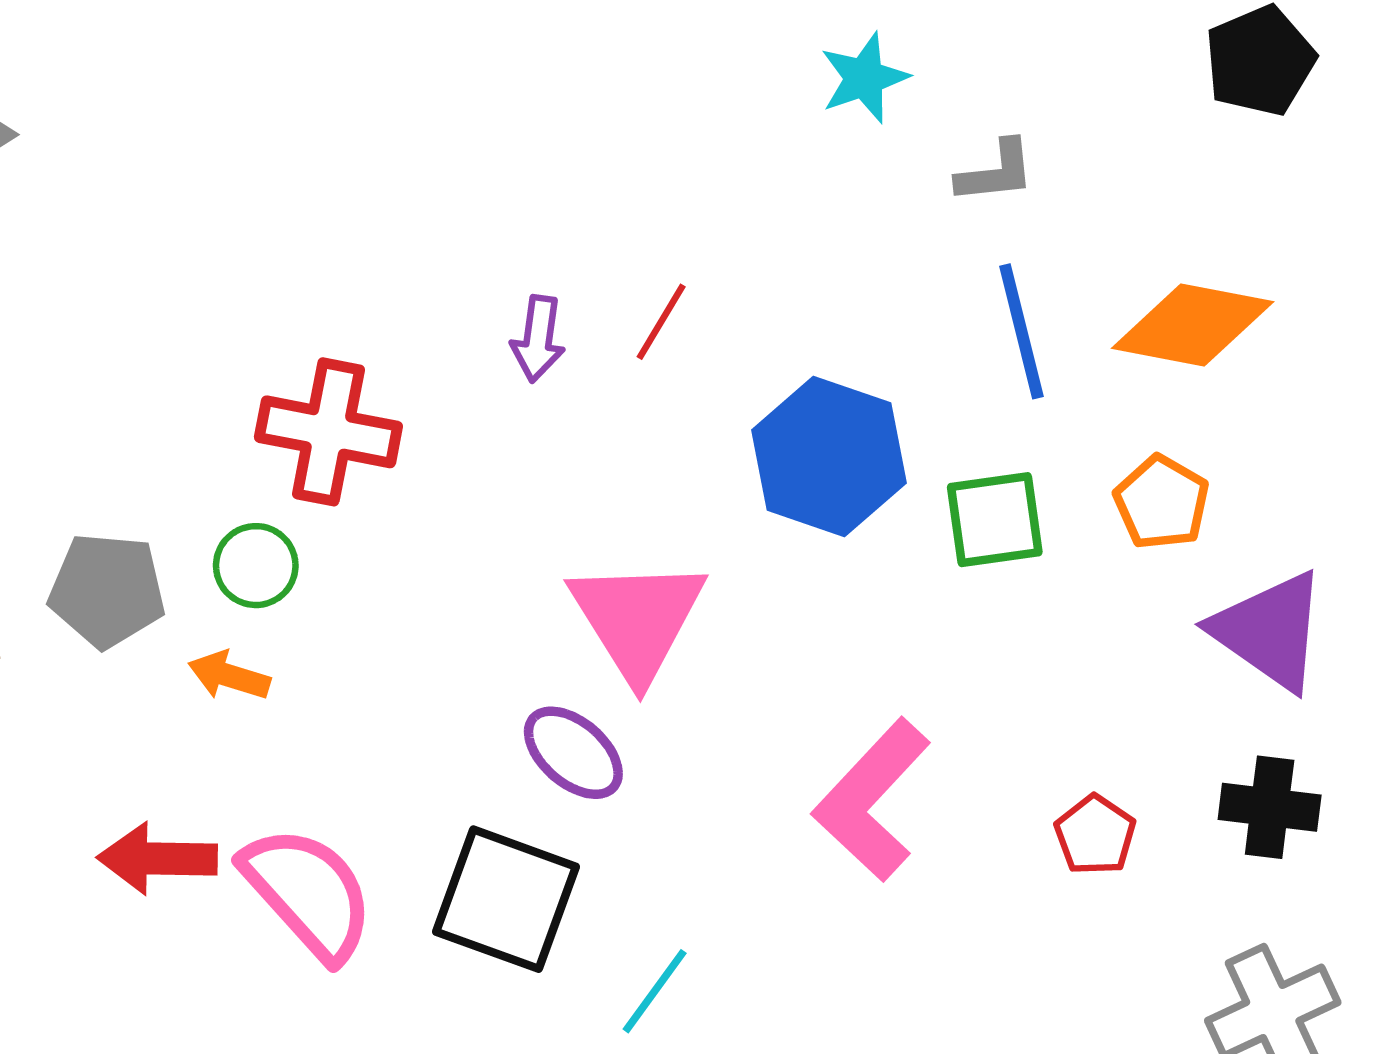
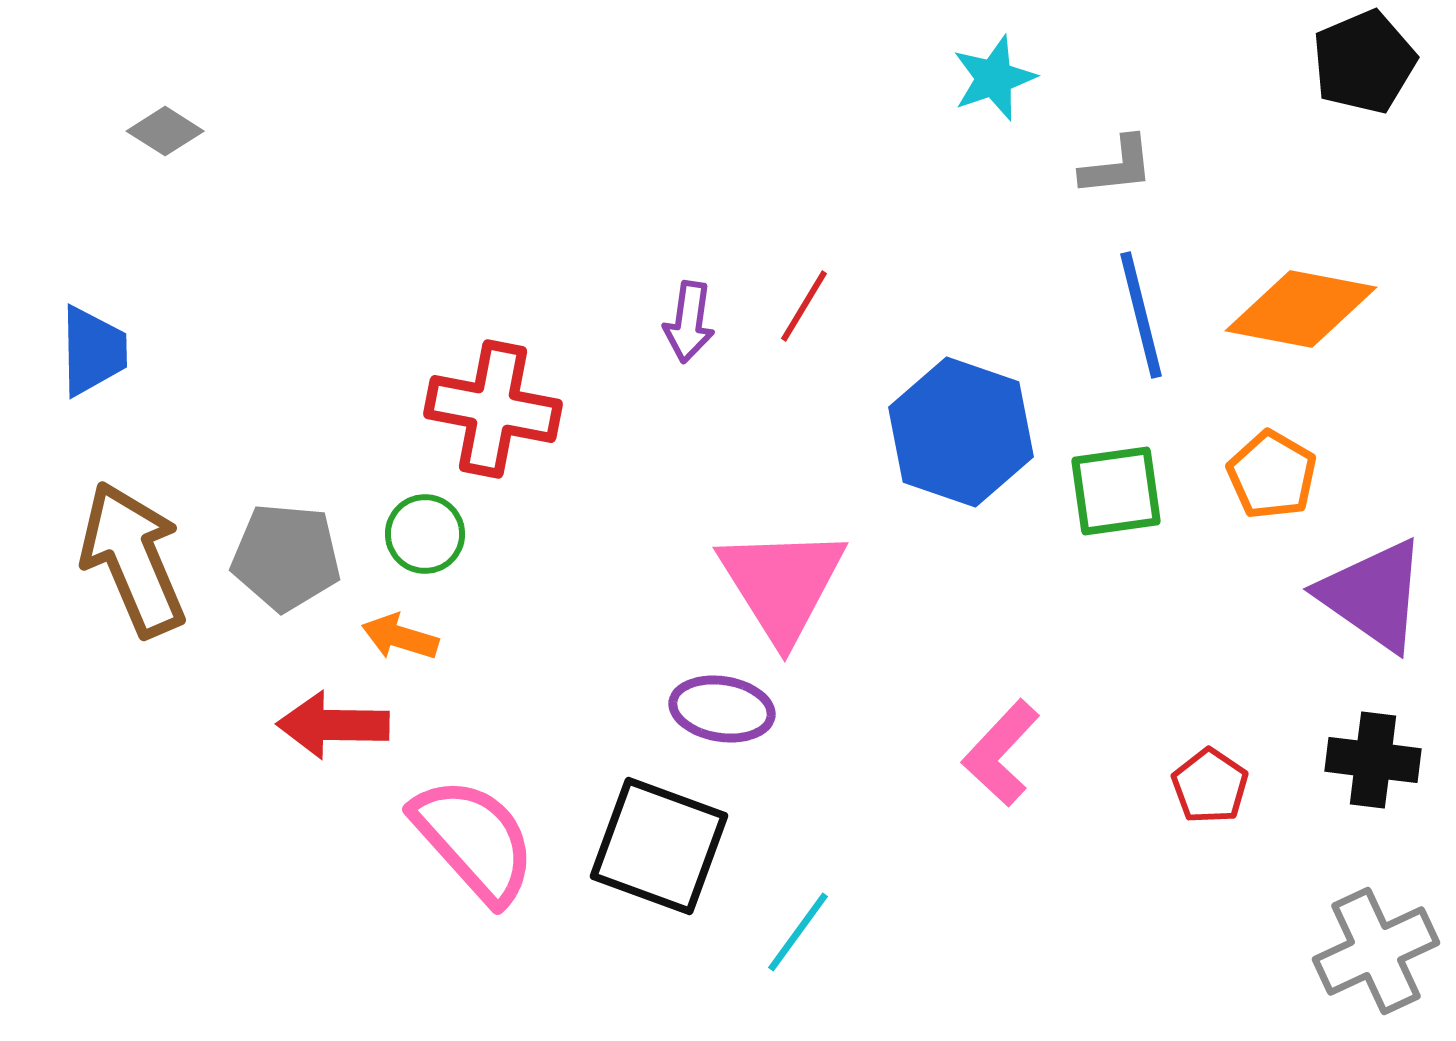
purple ellipse: (573, 753) -> (722, 709), turned -32
pink L-shape: (872, 800) -> (1001, 753), size x0.7
red arrow: (157, 859) -> (333, 725), moved

